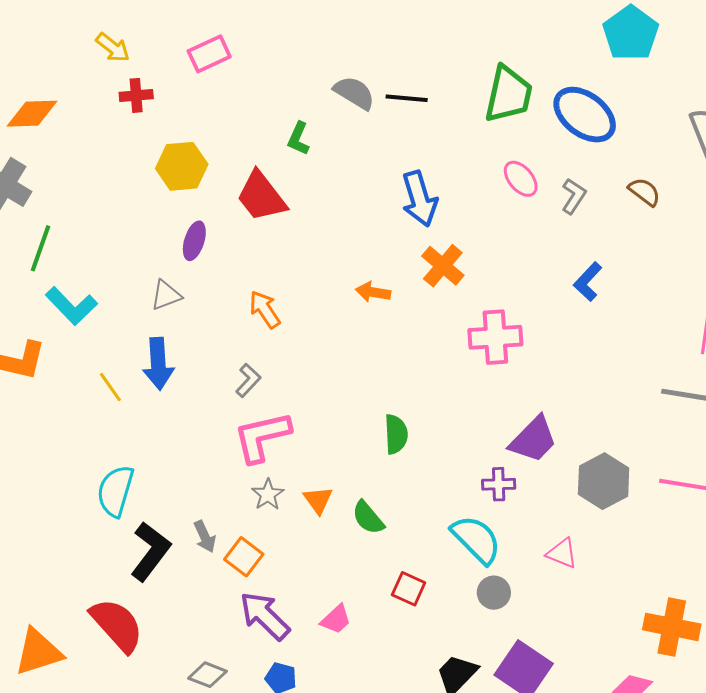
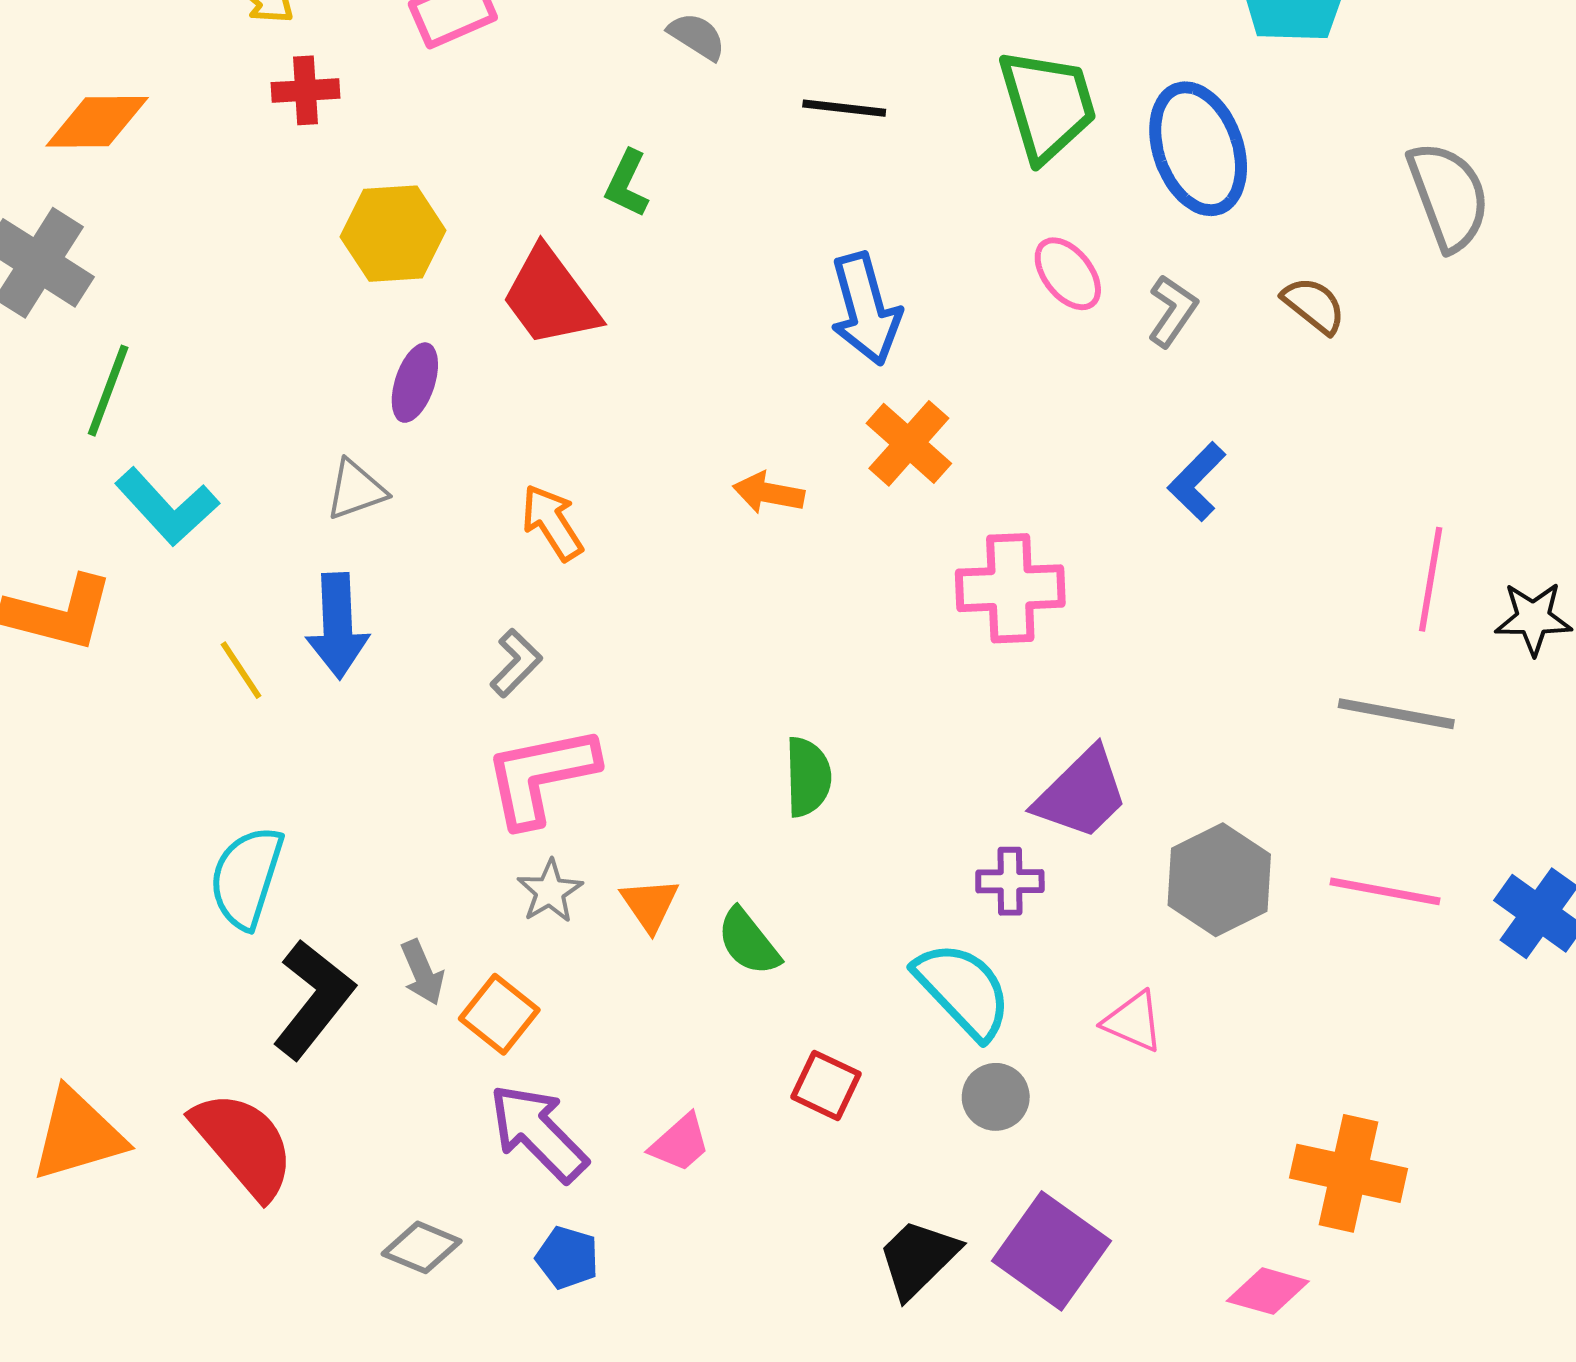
gray semicircle: (354, 93) -> (697, 36), moved, size x0.7
green trapezoid: (509, 94) -> (1047, 105), turned -30
blue ellipse: (585, 115) -> (1198, 149), turned 32
orange triangle: (38, 652) -> (78, 1135), moved

